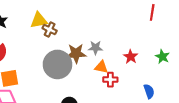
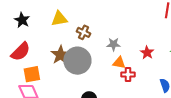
brown cross: (50, 29) -> (84, 32), moved
brown star: (76, 53) -> (60, 55), moved, turned -30

